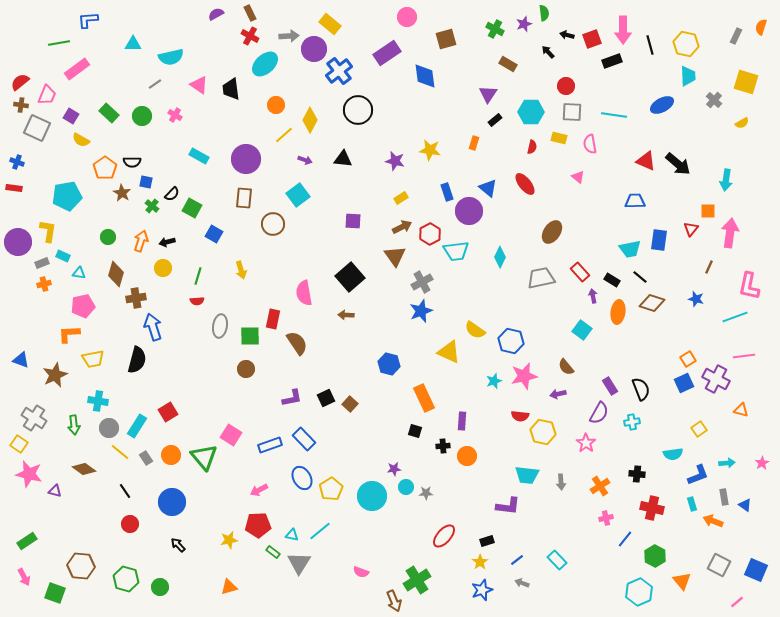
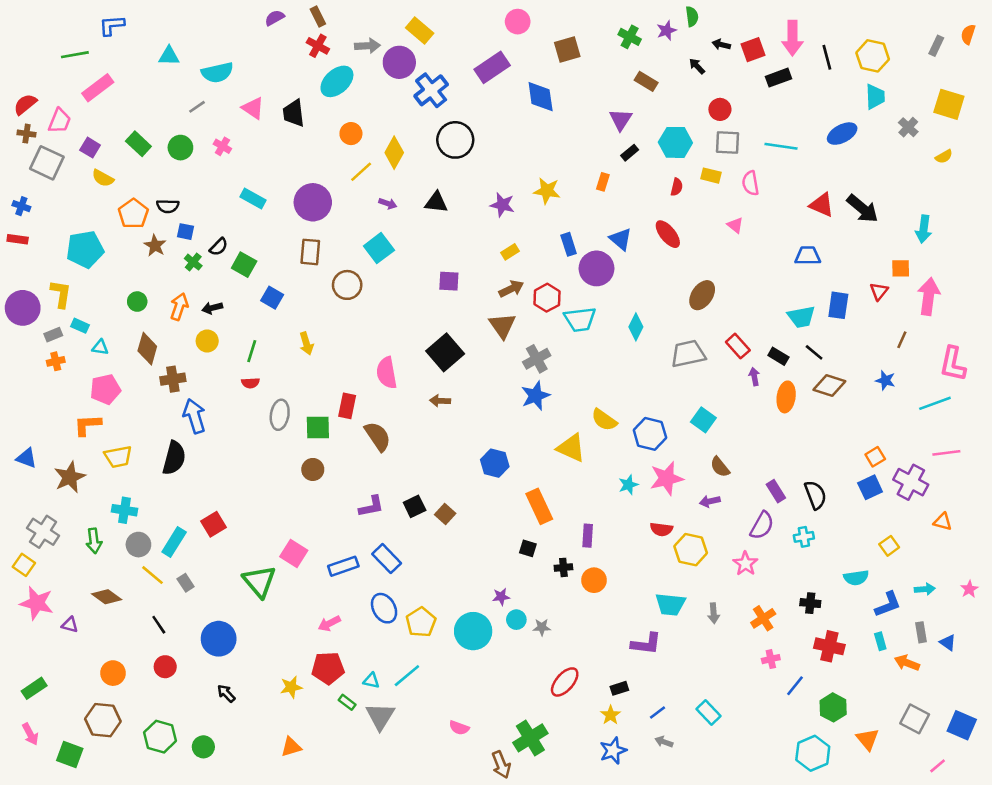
cyan square: (582, 330) -> (703, 420), moved
orange circle: (171, 455) -> (113, 673), moved

